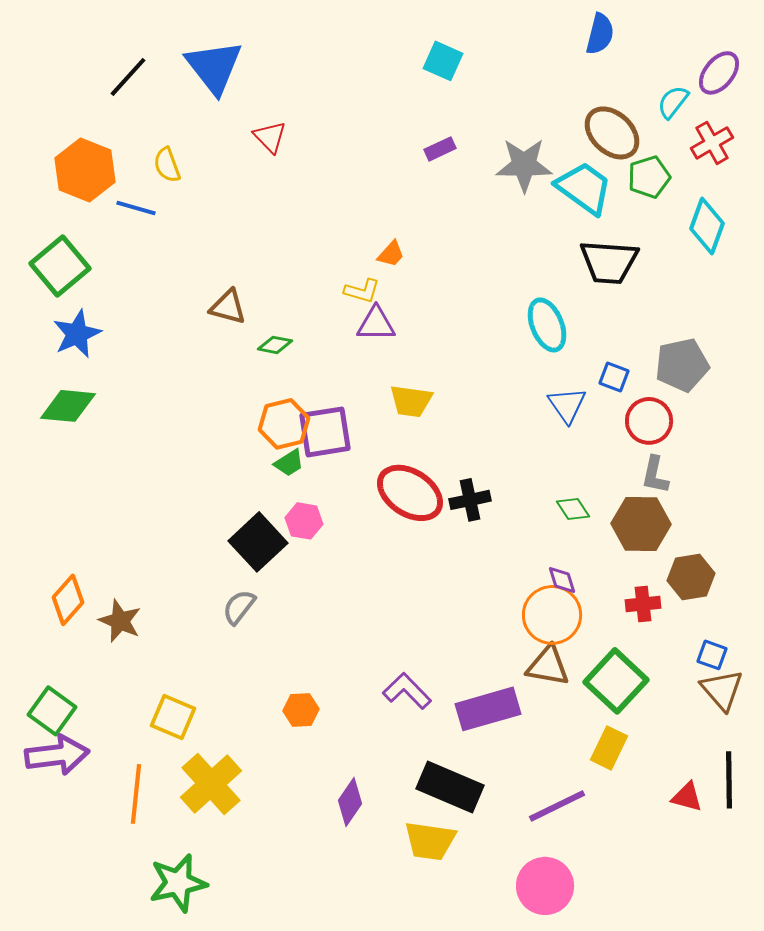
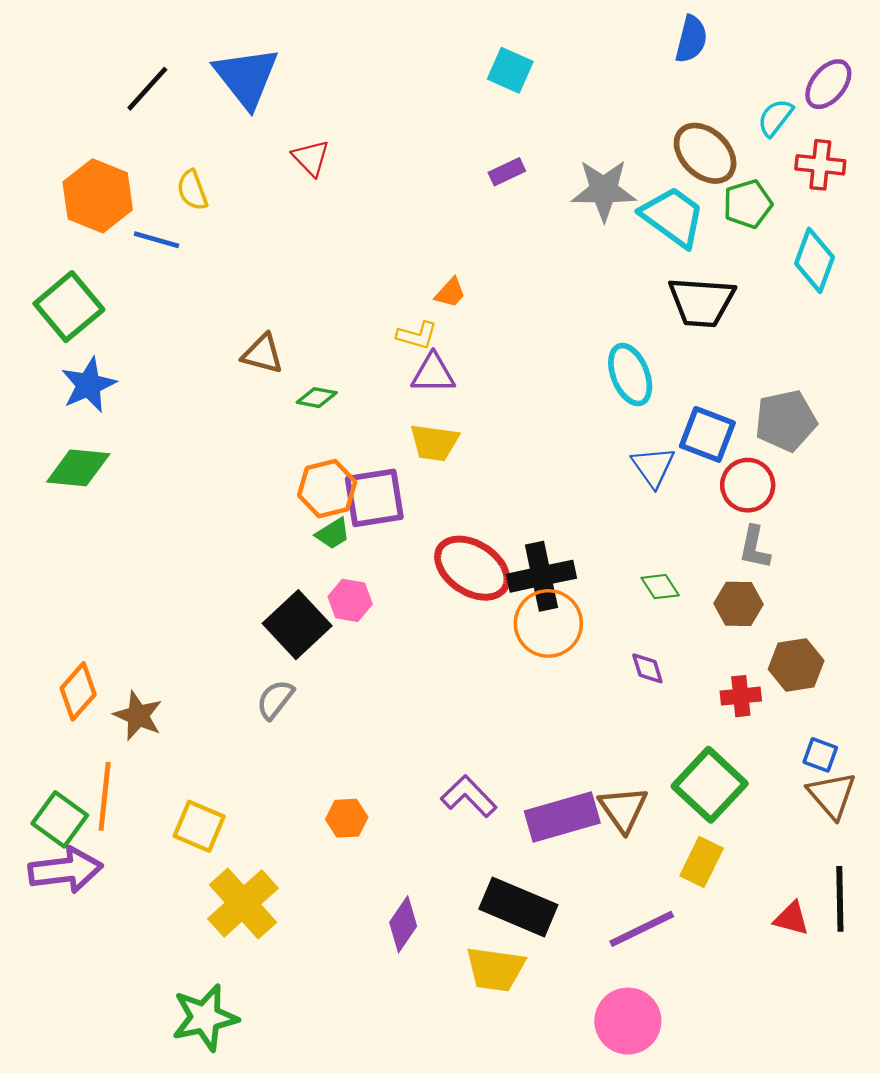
red cross: (712, 143) -> (820, 165), turned 36
blue square: (614, 377) -> (707, 434), size x1.6
yellow trapezoid: (411, 401) -> (434, 443), moved
black cross: (470, 500) -> (541, 576), size x1.4
brown hexagon: (641, 524) -> (738, 604), size x0.7
orange circle: (552, 615) -> (548, 623), moved
brown triangle: (548, 666) -> (623, 809), moved, turned 45
orange line: (136, 794) -> (105, 796), moved

